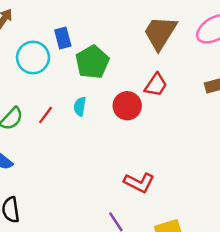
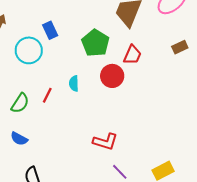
green pentagon: (92, 62) -> (95, 43), moved
red L-shape: (139, 183) -> (105, 142), moved

